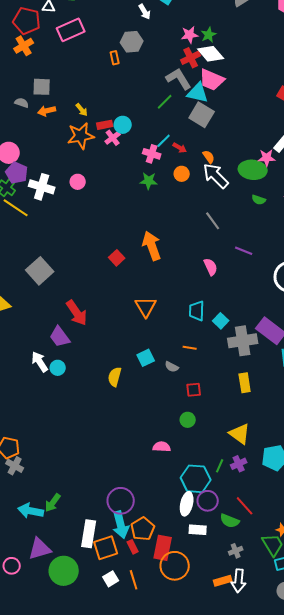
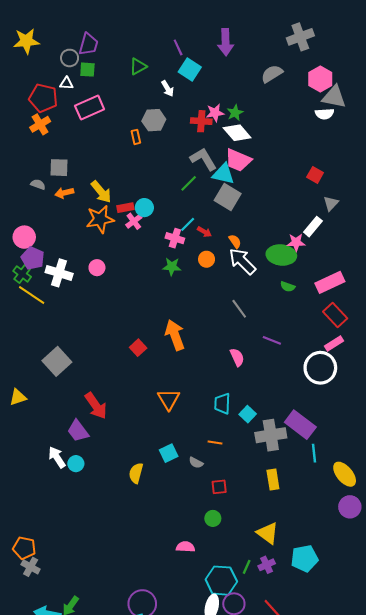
red cross: (191, 58) -> (201, 121), moved, turned 30
yellow arrow: (82, 110) -> (101, 192), size x1.6

